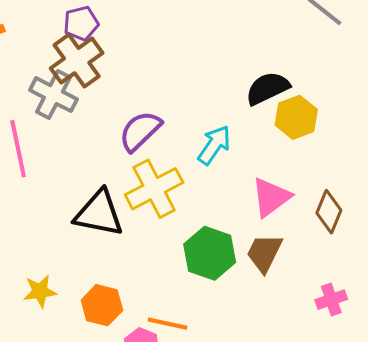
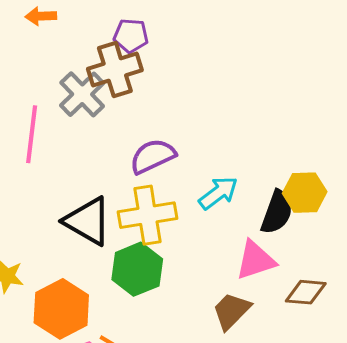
black semicircle: (267, 88) -> (277, 212), moved, turned 117
brown diamond: (329, 212) -> (306, 292), turned 54
green hexagon: (210, 253) -> (137, 269), moved
orange hexagon: (102, 305) -> (61, 309), size x1.4

